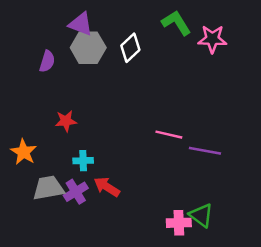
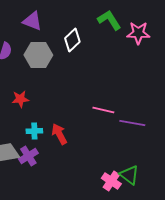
gray hexagon: (88, 48) -> (38, 55), moved
red arrow: (107, 187) -> (59, 134), moved, turned 30
pink cross: (179, 223) -> (111, 181), turned 36

